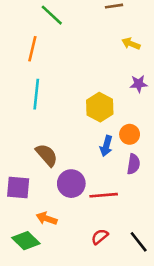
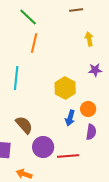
yellow arrow: (131, 44) -> (89, 39), turned 56
orange line: (32, 49) -> (34, 43), moved

